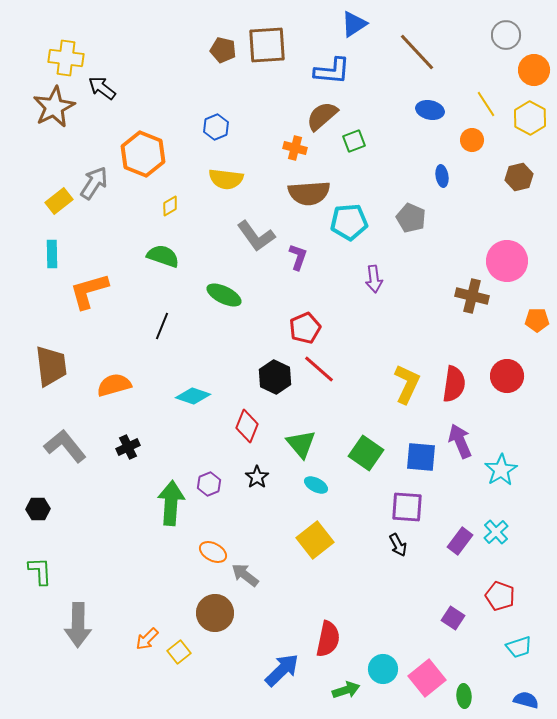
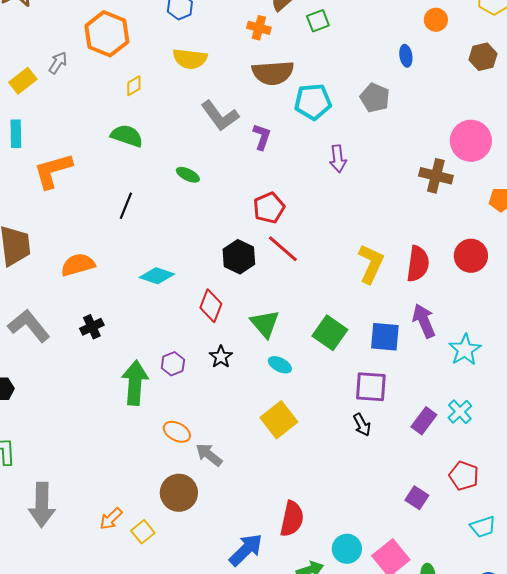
gray arrow: (94, 183) -> (58, 63), size x0.7
green ellipse: (224, 295) -> (188, 175), size x0.7

